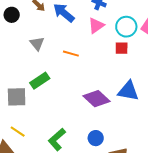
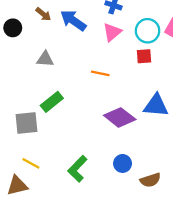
gray triangle: (37, 44) -> (45, 59), turned -42
orange line: (71, 54) -> (100, 73), moved

